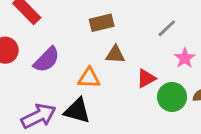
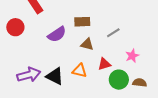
gray line: (167, 28) -> (113, 33), moved
purple semicircle: (47, 60) -> (57, 34), moved
orange triangle: (89, 78) -> (79, 71), moved

